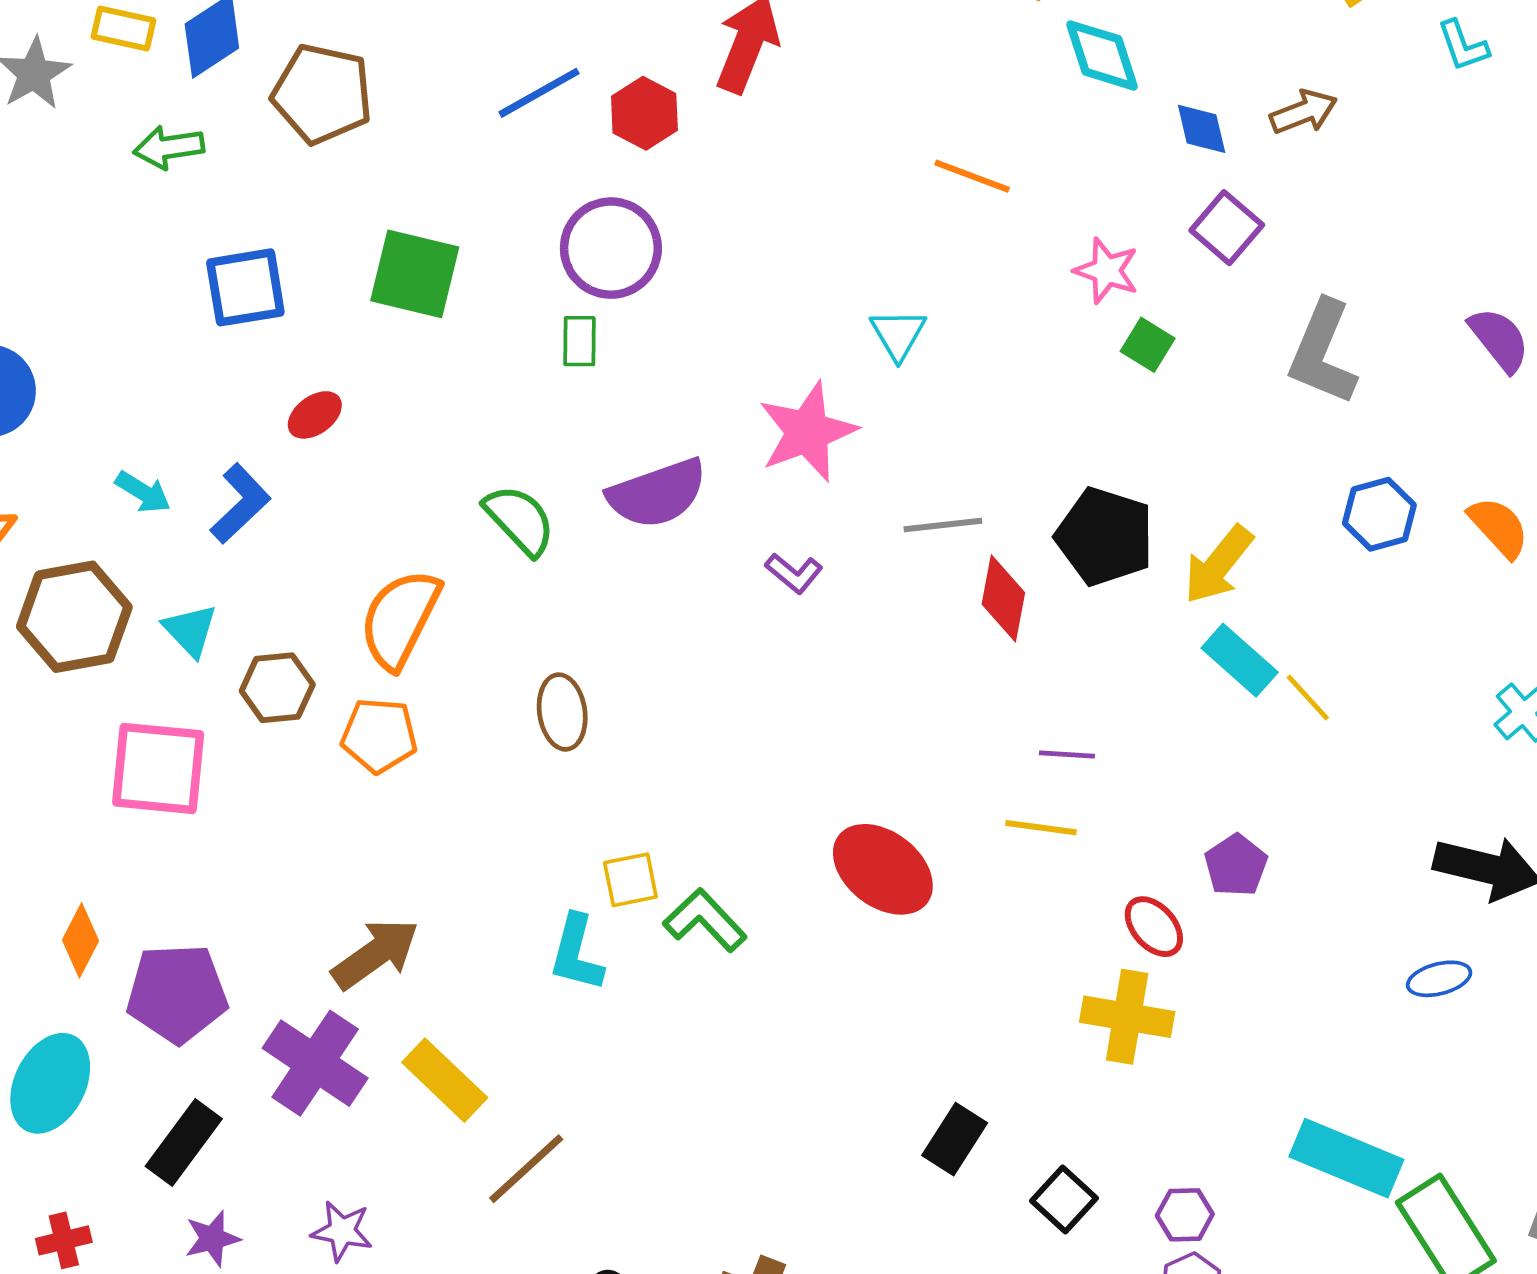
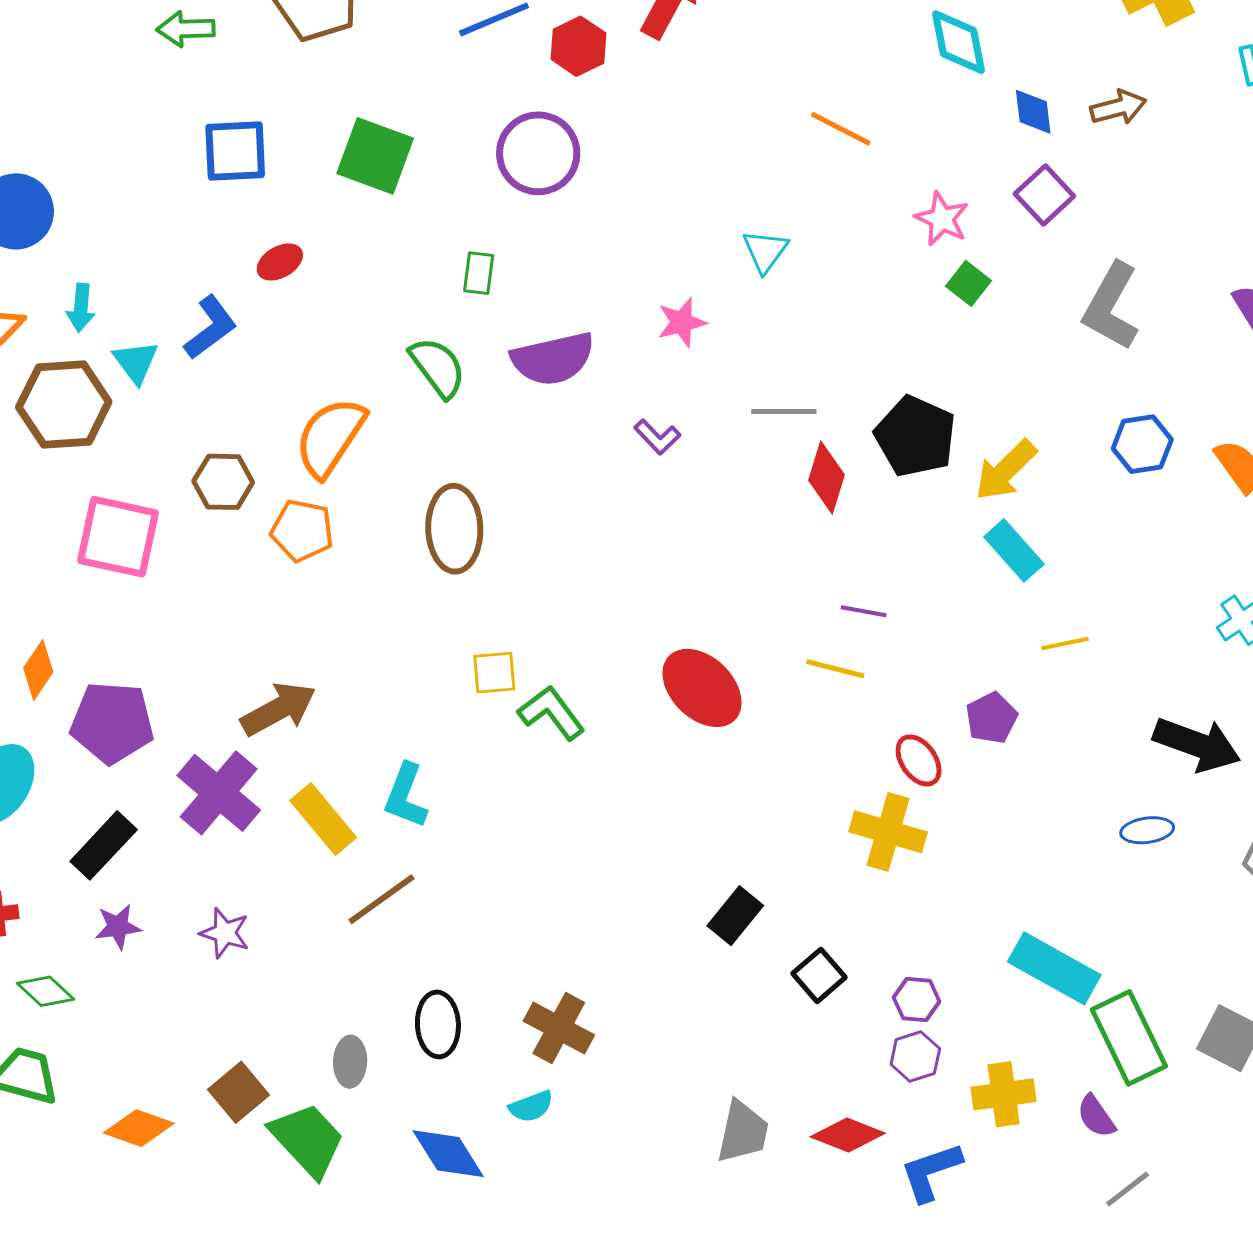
green rectangle: (580, 341) -> (479, 273), moved
pink star: (807, 432) -> (682, 322), size x0.6
cyan arrow: (143, 492) -> (81, 308), moved, turned 57
cyan triangle: (190, 630) -> (136, 362), moved
yellow line: (1308, 698) -> (1065, 644), moved, turned -66
brown ellipse: (562, 712) -> (454, 529), size x1.4
cyan L-shape: (576, 953) -> (406, 796), moved

